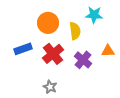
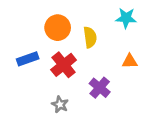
cyan star: (94, 15) -> (126, 18), moved
purple cross: (83, 60) -> (100, 88), moved

